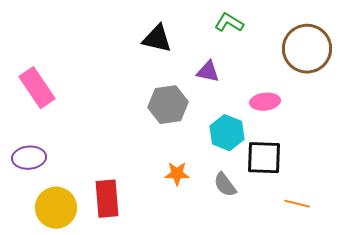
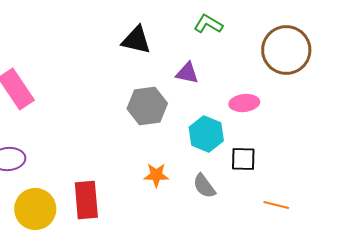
black square: (264, 158) -> (243, 159), size x0.7

